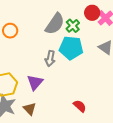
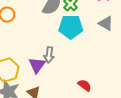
gray arrow: (50, 59) -> (49, 55), moved

